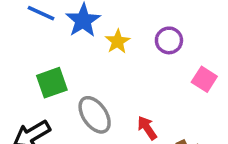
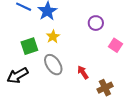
yellow star: (118, 42) -> (53, 36), moved

